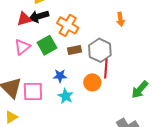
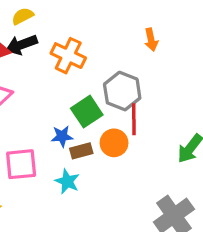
green square: (47, 45) -> (87, 112), moved
brown rectangle: (75, 50) -> (81, 151), moved
cyan star: (66, 96) -> (67, 181), moved

